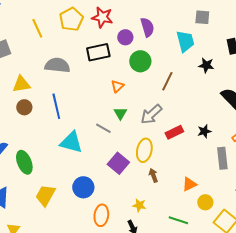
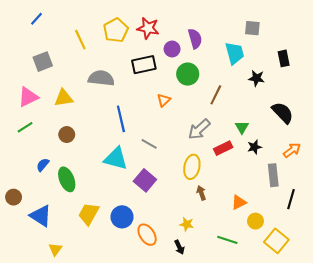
blue line: (56, 106) -> (121, 119), moved
brown circle: (24, 107) -> (67, 135), moved
green triangle: (120, 113) -> (242, 127), moved
purple square: (118, 163) -> (145, 180), moved
blue circle: (83, 187) -> (122, 217), moved
orange ellipse: (101, 215) -> (147, 235), turned -40

